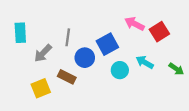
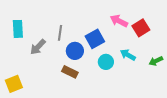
green arrow: (176, 69) -> (156, 61), turned 120
brown rectangle: (67, 77) -> (70, 72), moved
yellow square: (41, 88) -> (14, 84), moved

